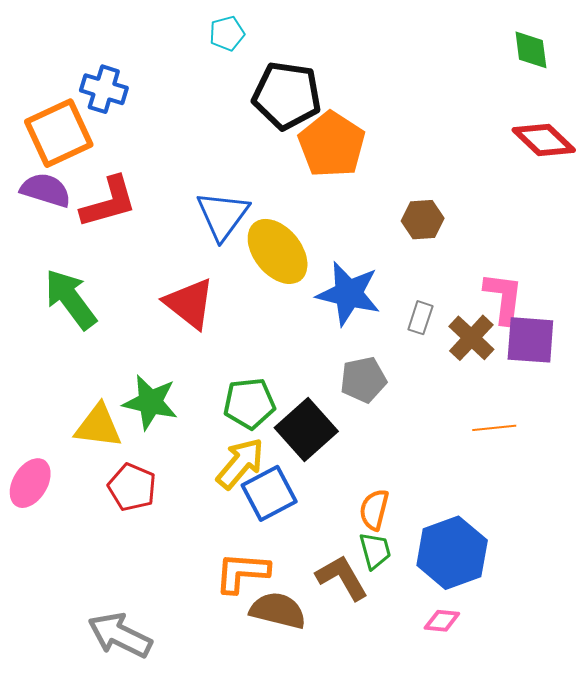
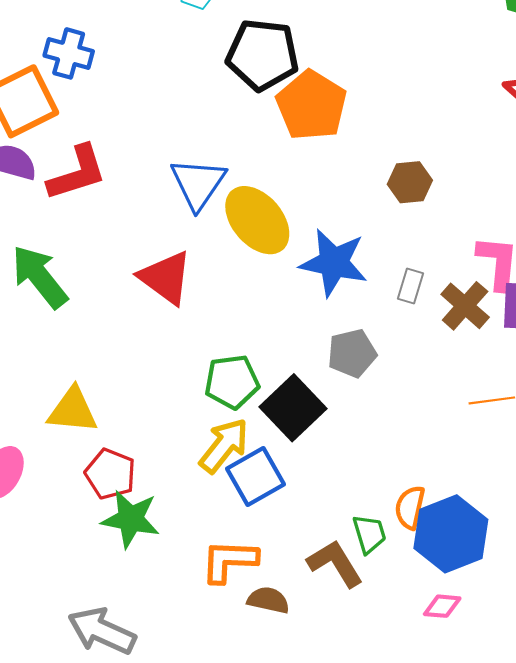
green star: (150, 402) -> (131, 519), moved
orange semicircle: (374, 510) -> (410, 507), moved
brown semicircle: (278, 610) -> (268, 600), size x0.7

